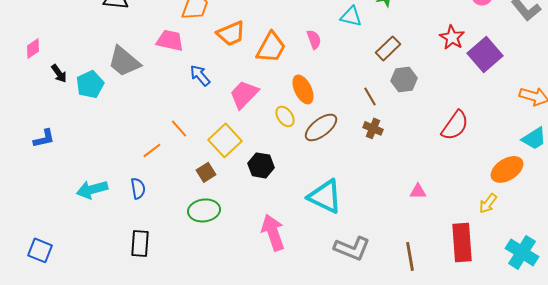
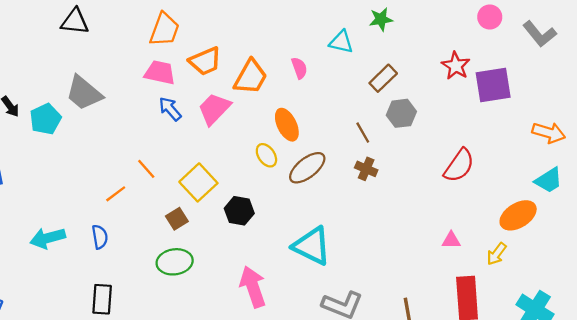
pink trapezoid: (170, 40) -> (160, 73), moved
purple square: (485, 54) -> (493, 85), turned 32
pink trapezoid: (244, 94) -> (214, 109), moved
pink triangle: (418, 191) -> (451, 240), moved

